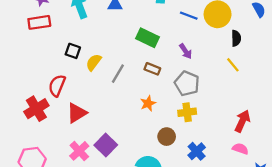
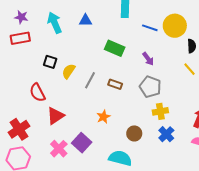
brown rectangle: (152, 69) -> (115, 84), moved
red semicircle: (57, 86) -> (37, 93), turned -48
orange star: (148, 103) -> (104, 117), moved
red cross: (36, 109) -> (19, 129), moved
yellow cross: (187, 112) -> (160, 111), moved
blue cross: (197, 151) -> (166, 134), moved

